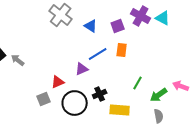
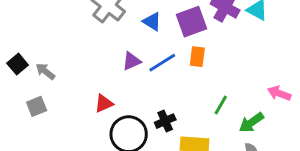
purple square: (118, 26) -> (191, 22), size x1.5
purple triangle: (82, 69) -> (132, 61), moved
pink arrow: (181, 86) -> (279, 93), moved
gray square: (44, 99) -> (37, 106), moved

